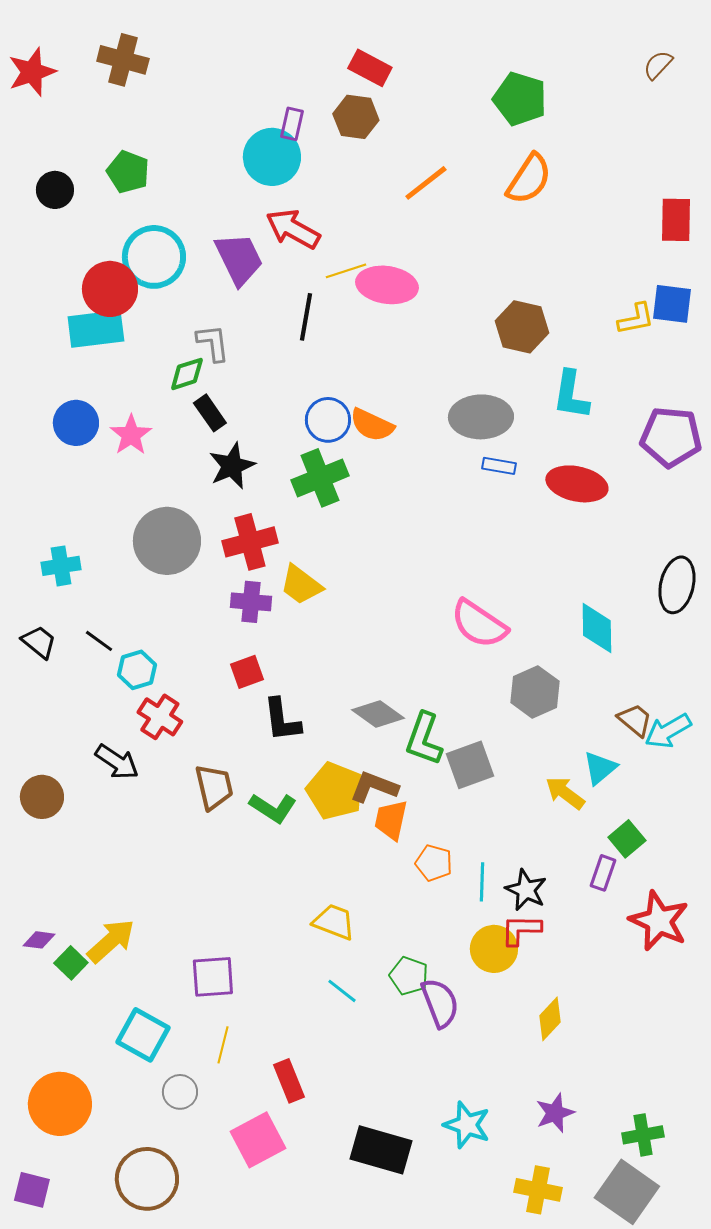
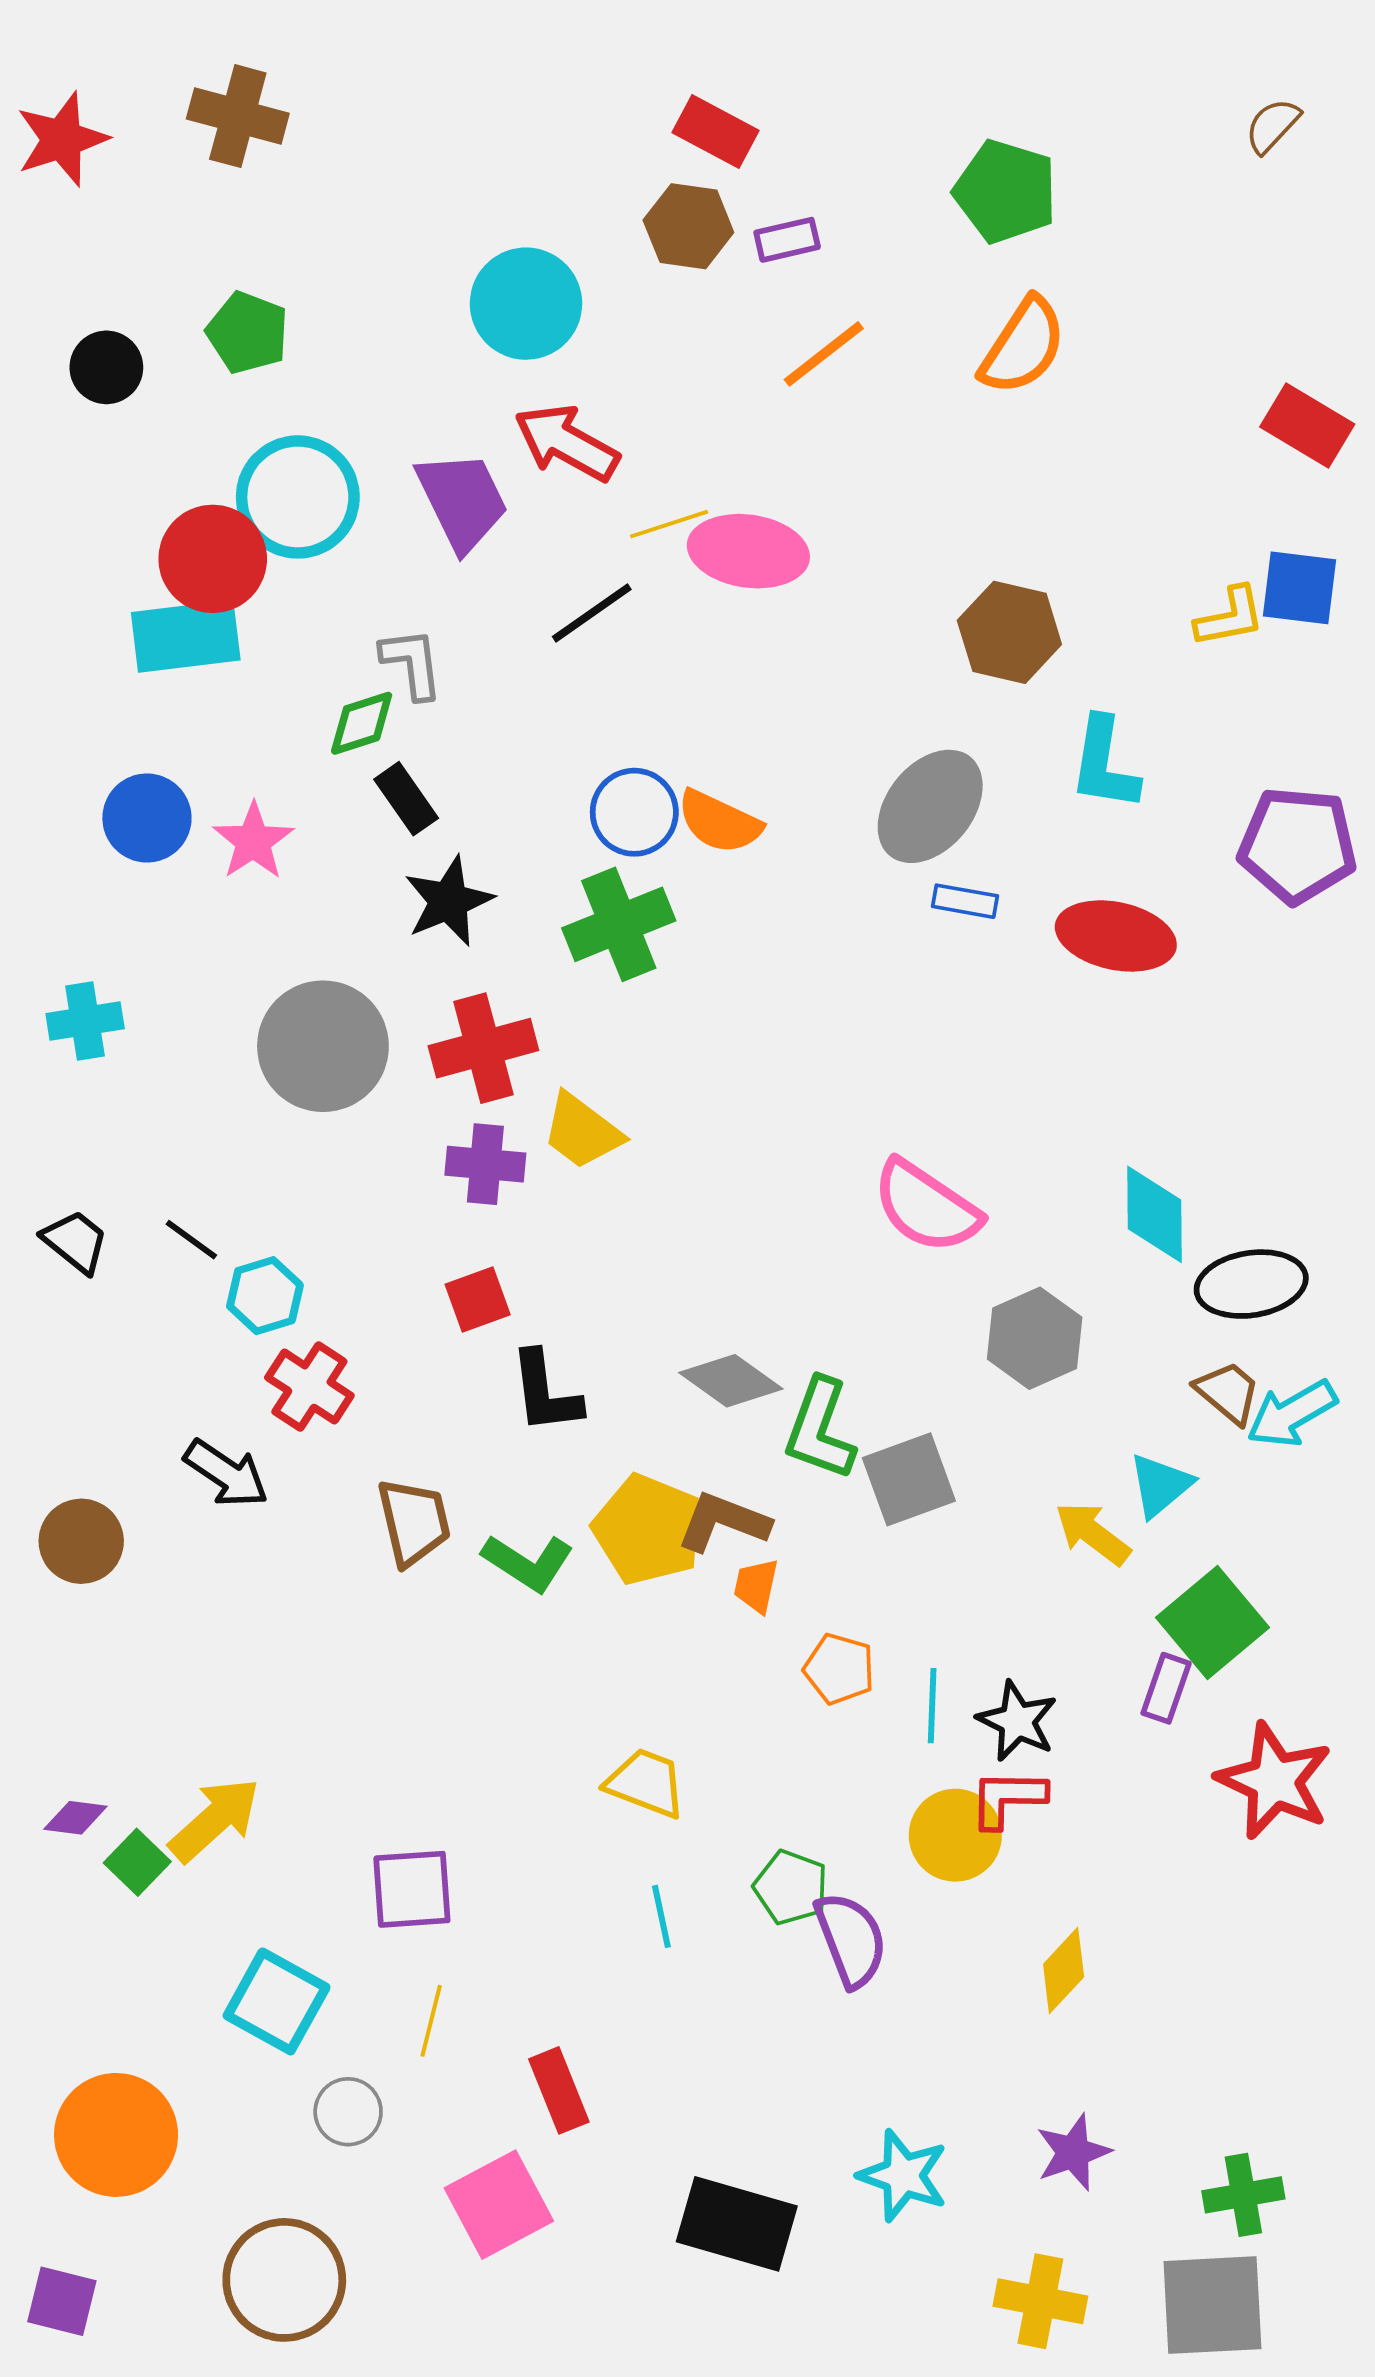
purple rectangle: (292, 124) -> (787, 240), moved, turned 64
red rectangle: (676, 220) -> (1307, 425), turned -60
black line: (306, 317) -> (592, 613), turned 45
gray ellipse: (481, 417) -> (930, 806), turned -50
cyan cross: (61, 566) -> (85, 1021), moved
black ellipse: (677, 585) -> (1251, 1284), moved, turned 68
orange trapezoid: (391, 820) -> (756, 1586), size x0.7
green square: (627, 839) -> (1212, 1622), size x1.5
cyan line: (342, 991) -> (661, 1916), turned 40
gray square: (627, 1192) -> (1212, 2305), turned -38

